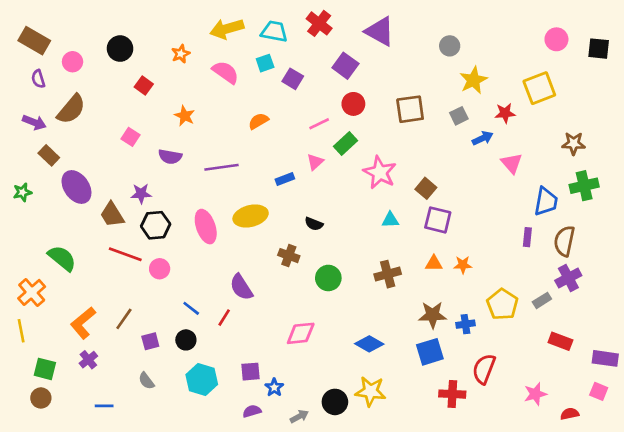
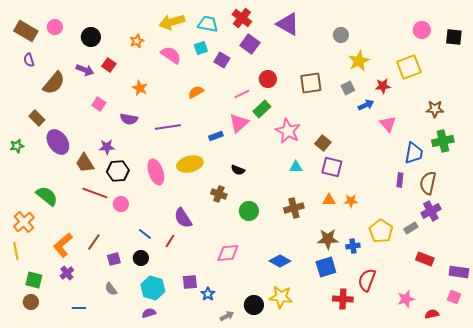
pink circle: (73, 62) -> (55, 27), moved
purple square: (345, 66) -> (250, 44), moved
purple arrow: (34, 122) -> (85, 70), moved
pink triangle: (315, 162) -> (239, 123), size x1.5
purple semicircle: (252, 411) -> (149, 313), moved

